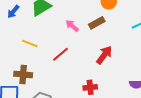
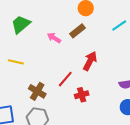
red line: (60, 54) -> (65, 79), moved
brown cross: (23, 74) -> (37, 91), moved, turned 36

